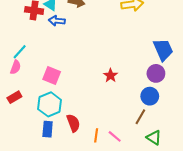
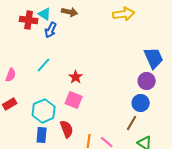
blue arrow: (57, 21) -> (51, 30), turned -70
cyan line: (20, 52) -> (44, 65), moved
pink square: (52, 76) -> (74, 100), moved
red star: (111, 76) -> (76, 77), moved

